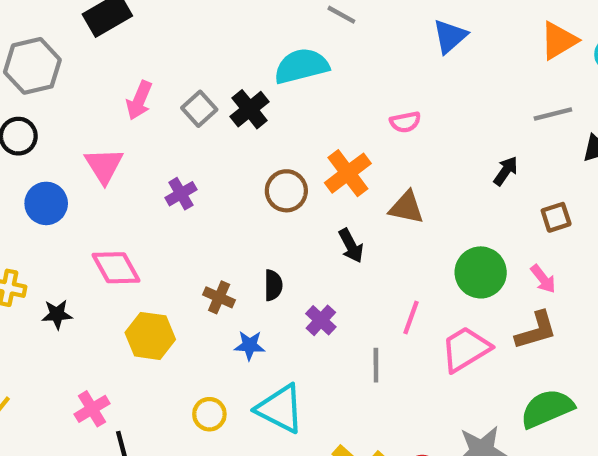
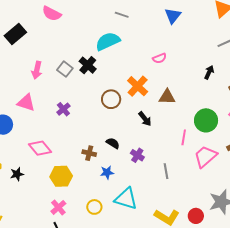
pink triangle: (104, 165) -> (26, 103), turned -30
black semicircle: (273, 285) -> (113, 143), turned -48
pink line: (411, 317) -> (184, 137), moved
pink cross: (92, 409) -> (58, 207), moved

